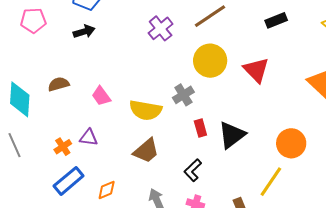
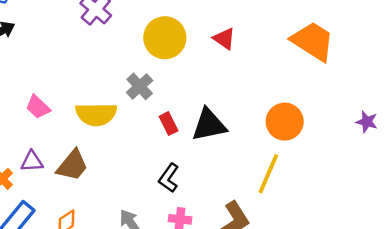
red triangle: (256, 70) -> (224, 39), size x0.7
black triangle: (232, 135) -> (209, 125), turned 36
brown trapezoid: (146, 151) -> (72, 165), moved

